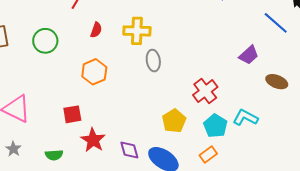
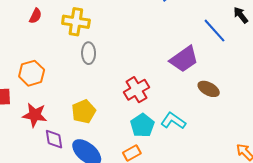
purple trapezoid: (249, 55) -> (184, 59), size x1.4
orange hexagon: (94, 72) -> (32, 73), moved
yellow pentagon: (174, 121) -> (84, 111), moved
red star: (93, 140) -> (35, 115), moved, turned -30

